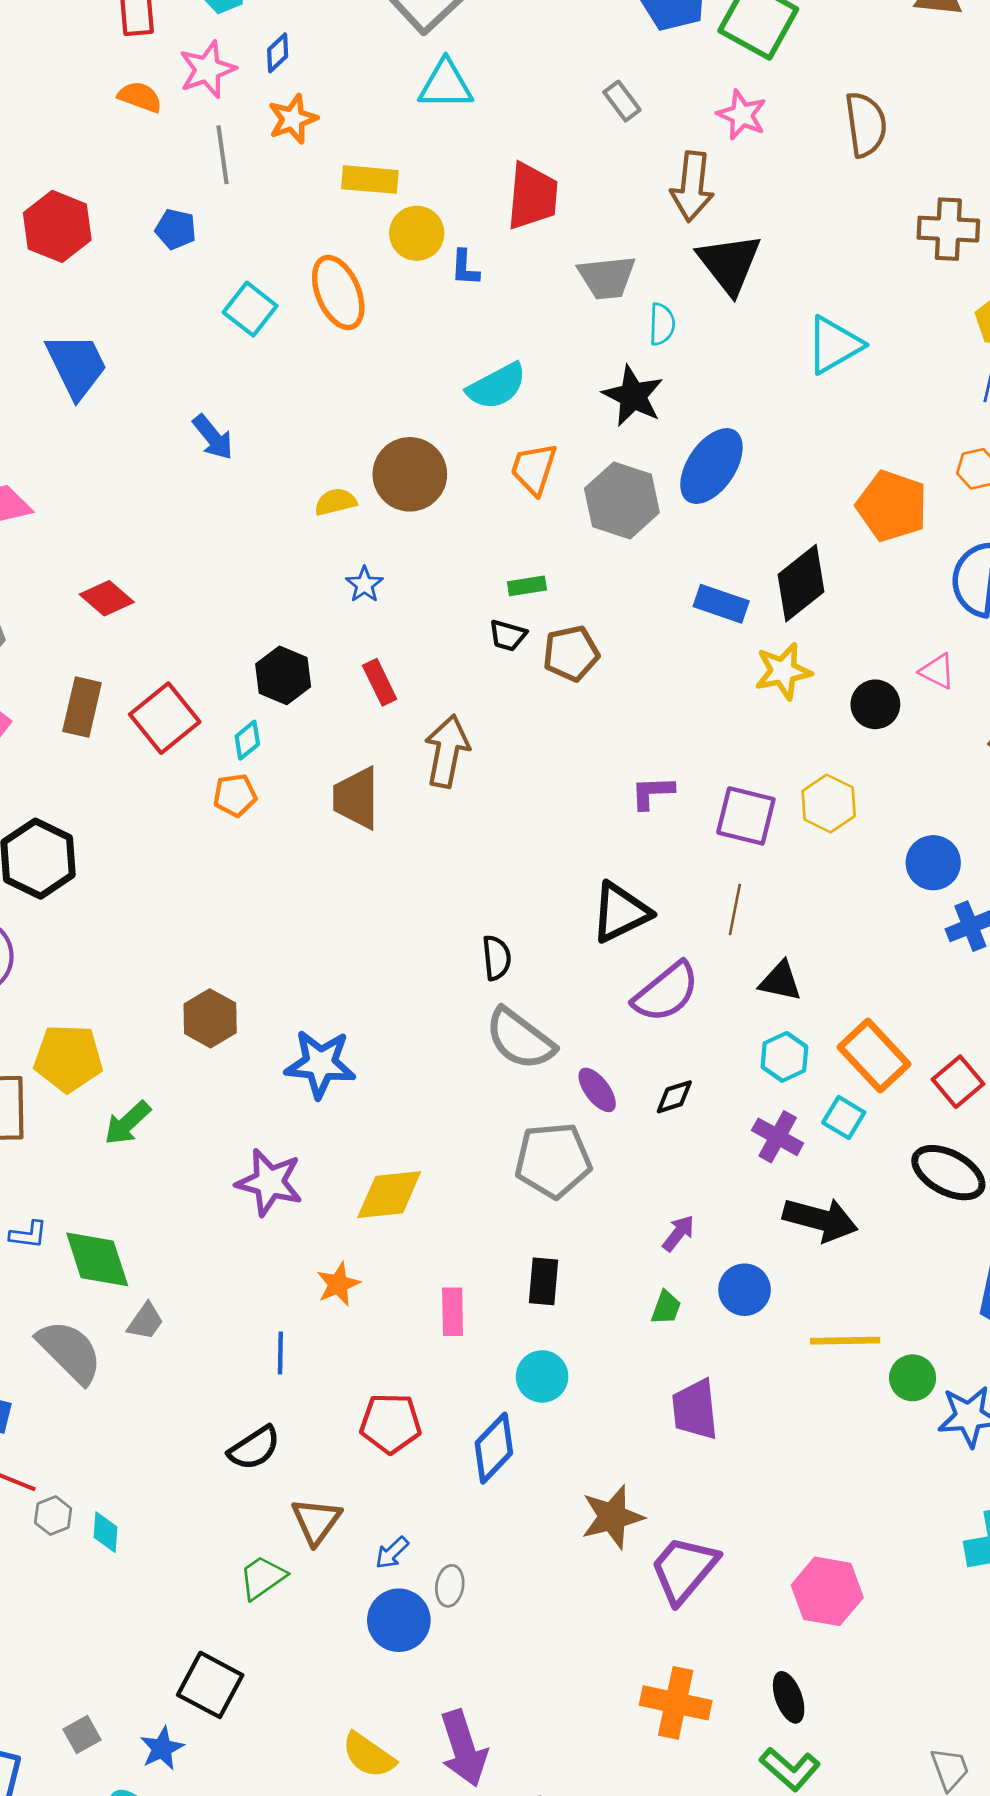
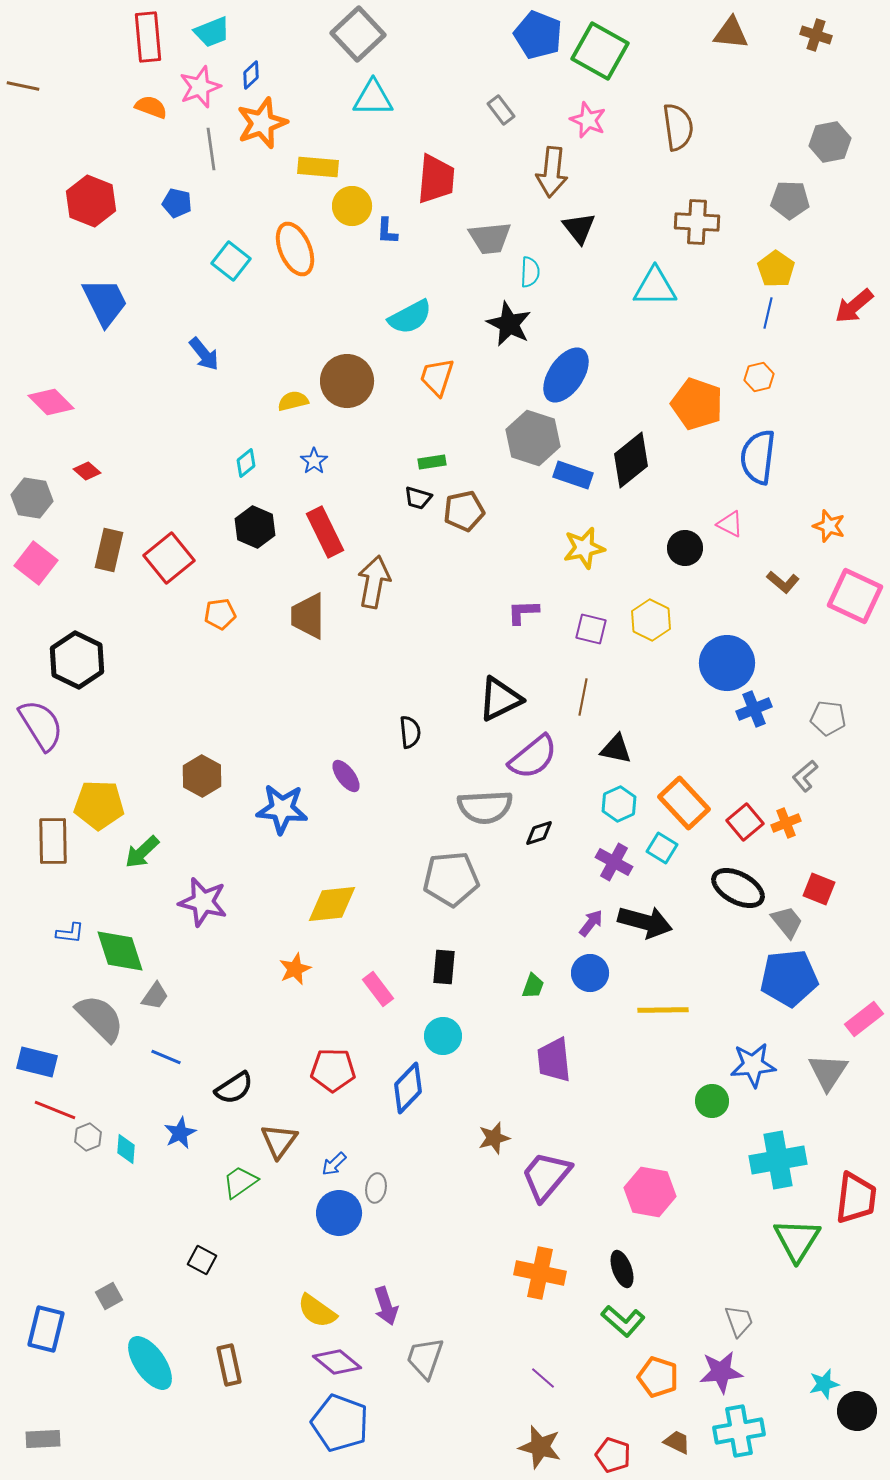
orange star: (293, 119) -> (262, 123), size x1.4
brown cross: (948, 229) -> (697, 222), moved
black triangle: (729, 264) -> (579, 228), size x0.7
cyan triangle: (834, 345) -> (655, 287), turned 30
gray hexagon: (622, 500) -> (533, 438), moved
red diamond: (107, 598) -> (87, 471), moved, size x0.7
yellow star: (783, 671) -> (584, 548), moved
red rectangle: (380, 682) -> (325, 532), size x1.5
cyan diamond: (247, 740) -> (246, 463), moved
purple square: (746, 816) -> (591, 629), size x0.7
blue circle: (933, 863) -> (727, 663), size x1.4
gray semicircle: (520, 1039) -> (485, 807), moved, turned -40
purple ellipse: (597, 1090) -> (346, 776), moved
purple star: (269, 1182) -> (203, 902), moved
purple arrow: (678, 1233) -> (591, 923), moved
pink rectangle: (453, 1312) -> (378, 989), turned -36
blue line: (280, 1353) -> (166, 1057), moved, turned -68
green circle: (913, 1378) -> (712, 1101), moved
brown star: (612, 1517) -> (494, 1138), size x0.7
black square: (210, 1685) -> (202, 1260), size x0.6
blue star: (162, 1748) -> (180, 1133), moved
purple arrow: (464, 1748) -> (386, 1306), size x0.7

